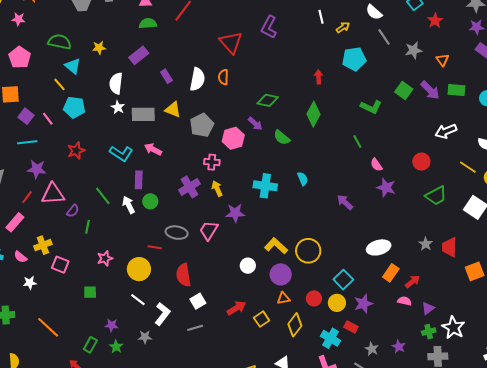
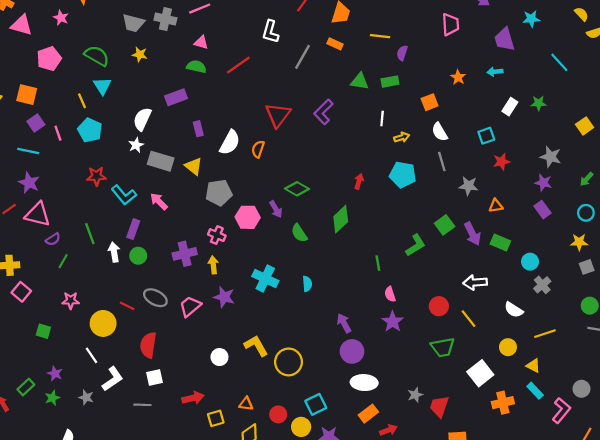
yellow star: (99, 48) -> (140, 54), moved
orange triangle: (442, 60) -> (496, 206), turned 40
green L-shape: (371, 107) -> (416, 245), moved, turned -75
red star: (76, 151) -> (96, 176), moved
yellow line: (468, 167) -> (468, 319), moved
purple circle: (281, 274) -> (352, 351), moved

